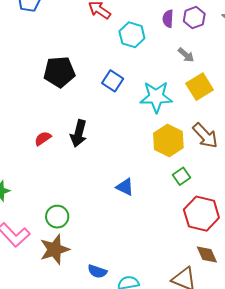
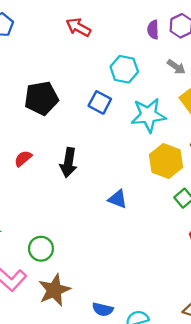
cyan hexagon: (132, 35) -> (124, 69), moved
red semicircle: (43, 138) -> (23, 158), moved
blue triangle: (125, 187) -> (118, 199), moved
green circle: (57, 217) -> (41, 249), moved

